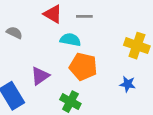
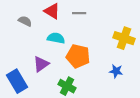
gray semicircle: (14, 33) -> (25, 21), moved
cyan semicircle: (70, 40) -> (56, 38), moved

